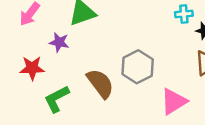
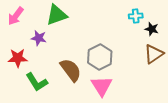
green L-shape: (57, 99) -> (37, 82), turned -95
pink triangle: (174, 101) -> (102, 86), moved, turned -30

